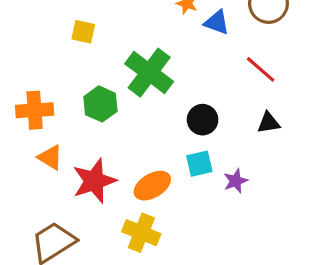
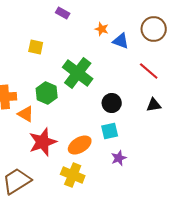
orange triangle: (50, 157) -> (26, 114), moved
purple star: (236, 181) -> (119, 158), moved

